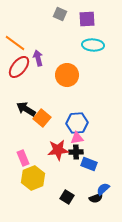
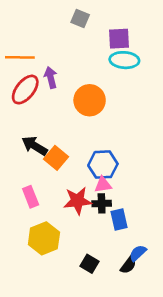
purple square: (87, 19) -> (119, 39), moved
orange line: (15, 43) -> (20, 57), turned -35
pink rectangle: (23, 158) -> (31, 197), moved
blue rectangle: (89, 164) -> (119, 220), turned 56
black semicircle: (96, 198) -> (128, 265), turned -32

